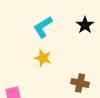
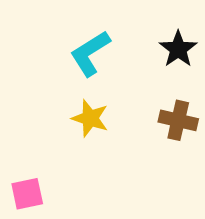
brown cross: (80, 83) -> (178, 120), moved

